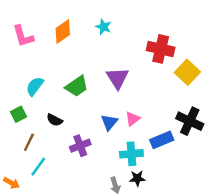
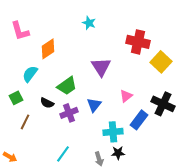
orange diamond: (63, 31) -> (48, 49), moved
green trapezoid: (77, 86) -> (67, 86), moved
pink triangle: (133, 119) -> (126, 96), moved
blue rectangle: (162, 140) -> (139, 120), turned -30
purple cross: (80, 146) -> (69, 113), moved
cyan line: (38, 167) -> (63, 154), moved

